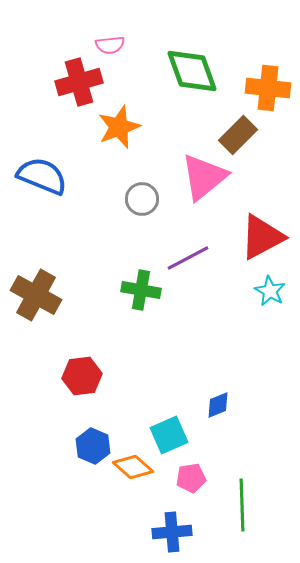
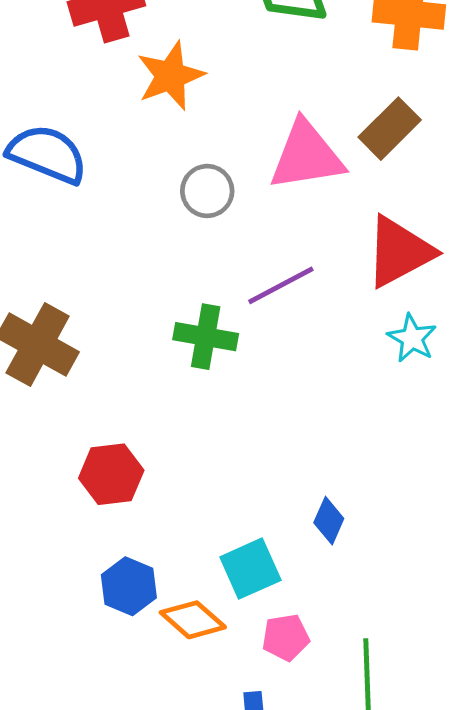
brown rectangle: (238, 135) -> (390, 129), moved
pink triangle: (204, 177) -> (306, 156), turned 30
blue diamond: (218, 405) -> (329, 521), turned -44

